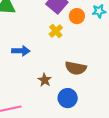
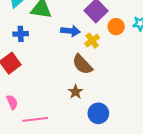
blue arrow: (21, 51) -> (70, 31), moved
brown semicircle: (76, 68) -> (82, 64), moved, turned 30

